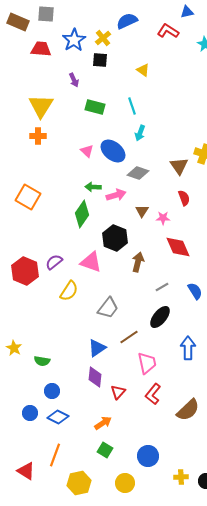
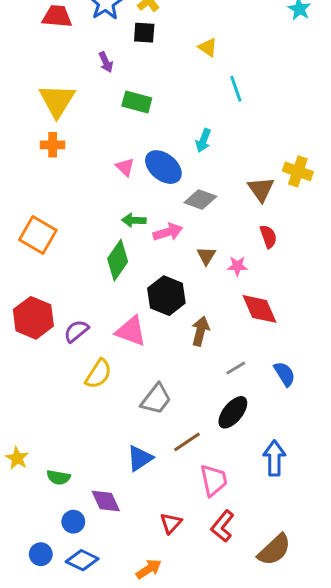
cyan line: (132, 106) -> (236, 89), moved
red hexagon: (25, 271) -> (33, 318), moved
purple diamond: (95, 377) -> (106, 501), moved, turned -30

